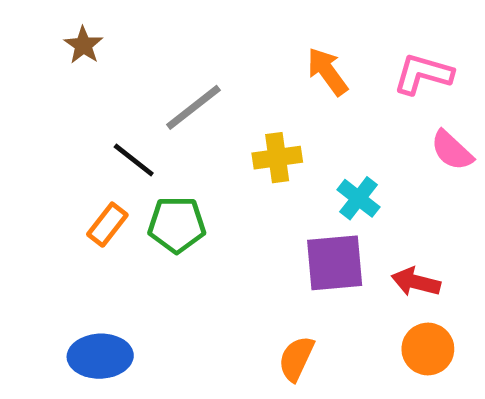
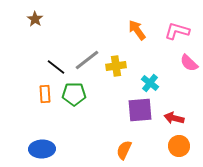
gray line: (193, 107) -> (87, 60), moved
orange rectangle: (107, 225) -> (45, 94), turned -42

